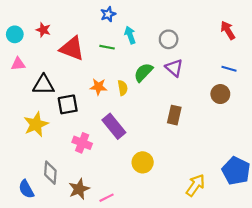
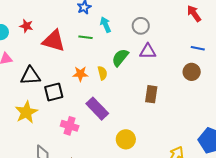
purple triangle: (174, 68) -> (148, 51), turned -36

